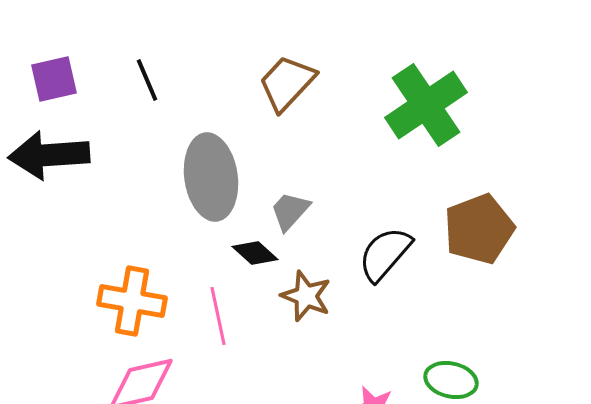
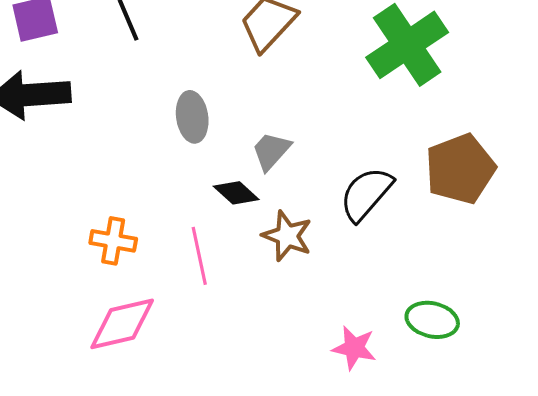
gray ellipse: (211, 177) -> (192, 117), size x0.6
orange cross: (132, 301) -> (113, 241), size x0.7

